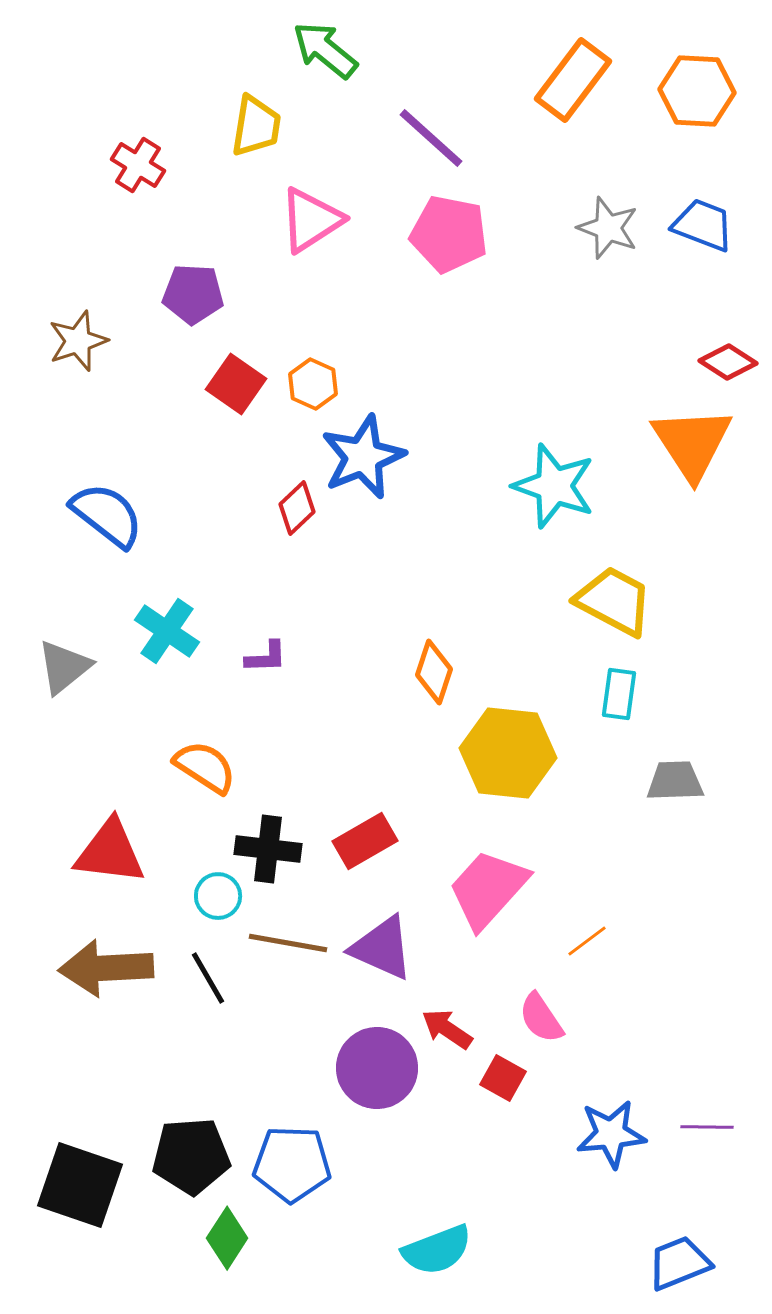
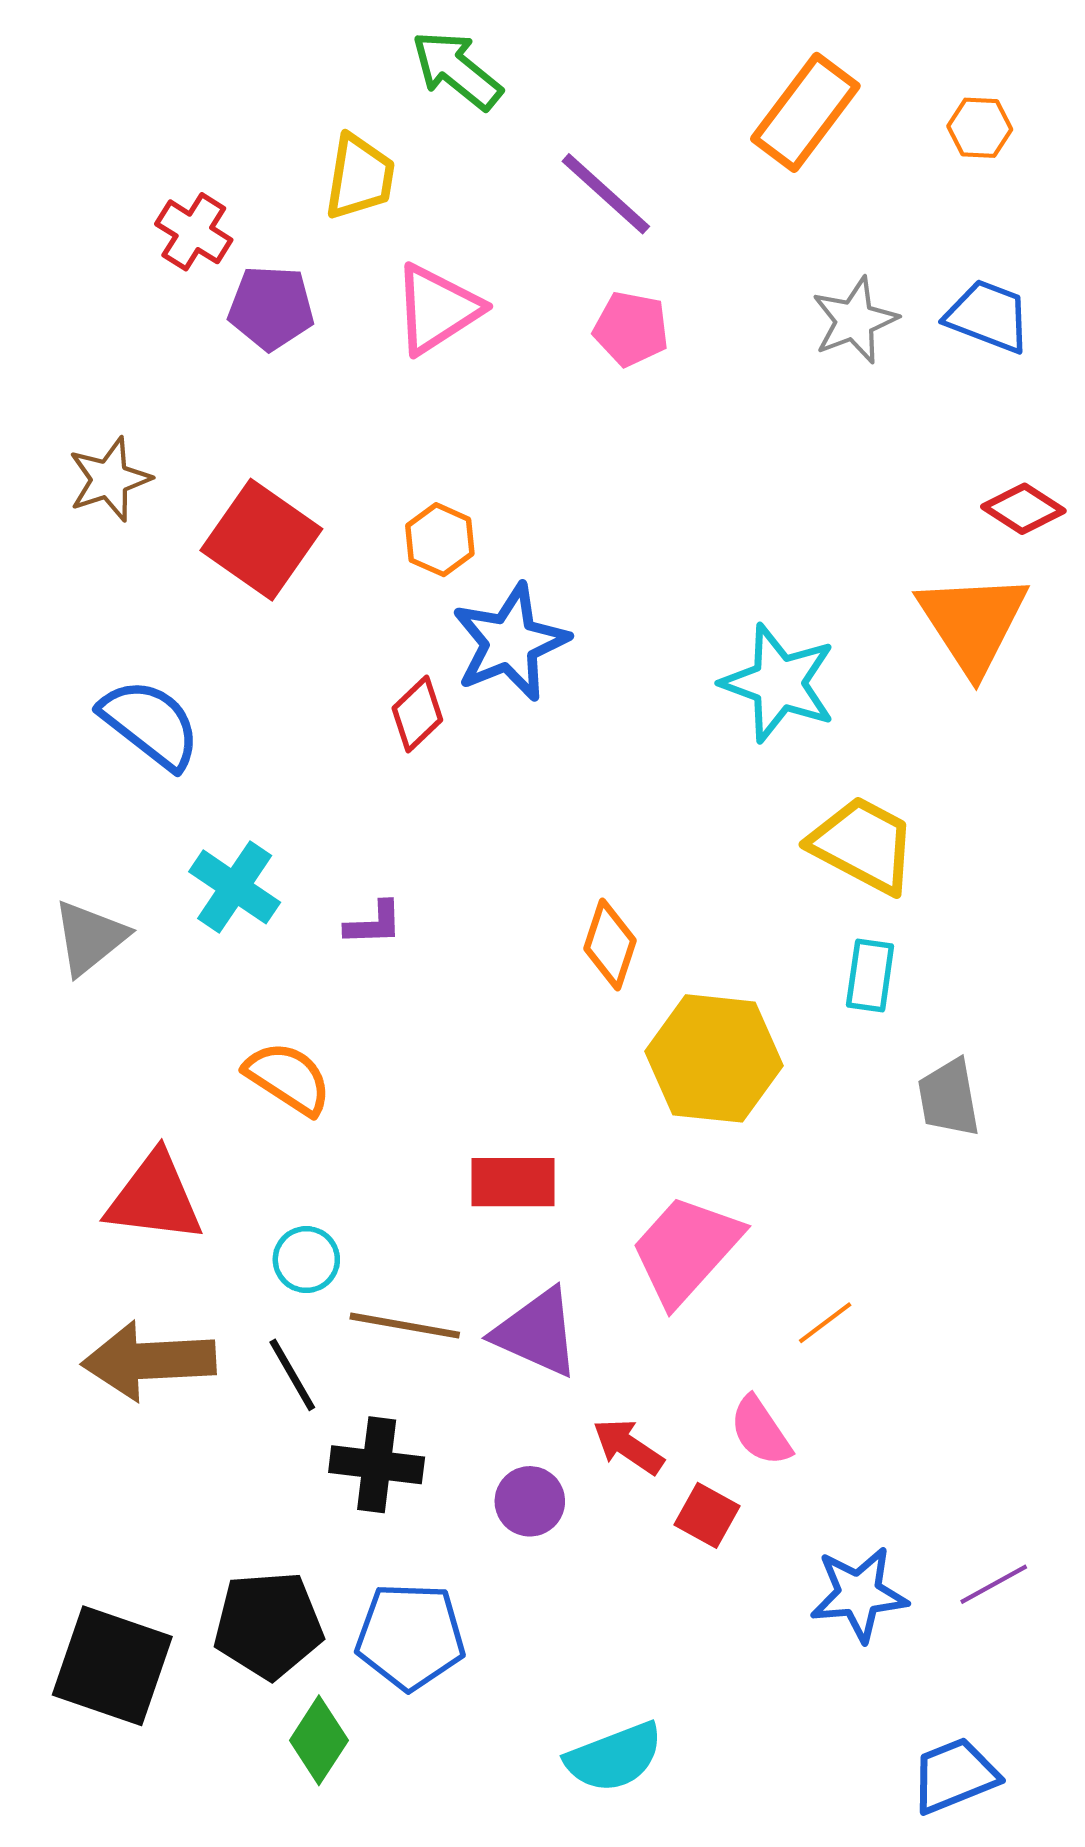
orange hexagon: (697, 91) -> (980, 128), size x0.6
gray star: (608, 228) -> (855, 320), turned 30
pink pentagon: (449, 234) -> (631, 329), size x0.7
purple pentagon: (193, 294) -> (271, 308), moved
red square: (236, 384) -> (261, 540), moved, size x1.4
gray trapezoid: (675, 781) -> (949, 1098), turned -98
red rectangle: (365, 841) -> (513, 1182), turned 30
black cross: (268, 849) -> (377, 1465), moved
purple circle: (377, 1068) -> (530, 1501), size x0.6
purple line: (707, 1127) -> (994, 1584), turned -30

